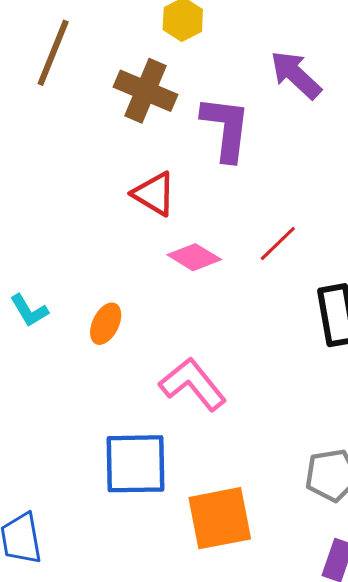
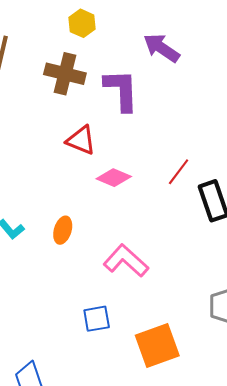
red line: (278, 244) -> (179, 172), moved
blue square: (136, 464) -> (97, 319), size x0.6

